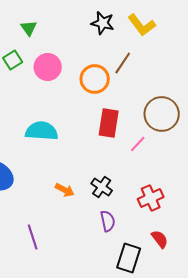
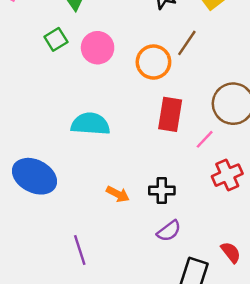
black cross: (102, 187) -> (162, 190), turned -35
red cross: (151, 198) -> (227, 175), moved
purple semicircle: (108, 221) -> (169, 231), turned 65

